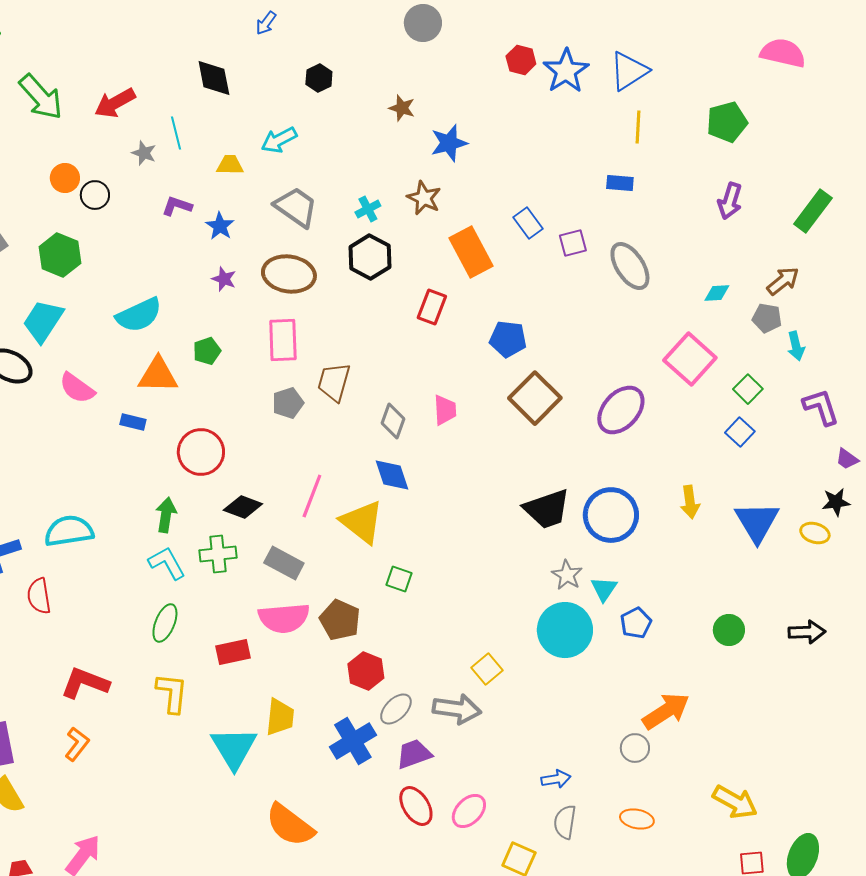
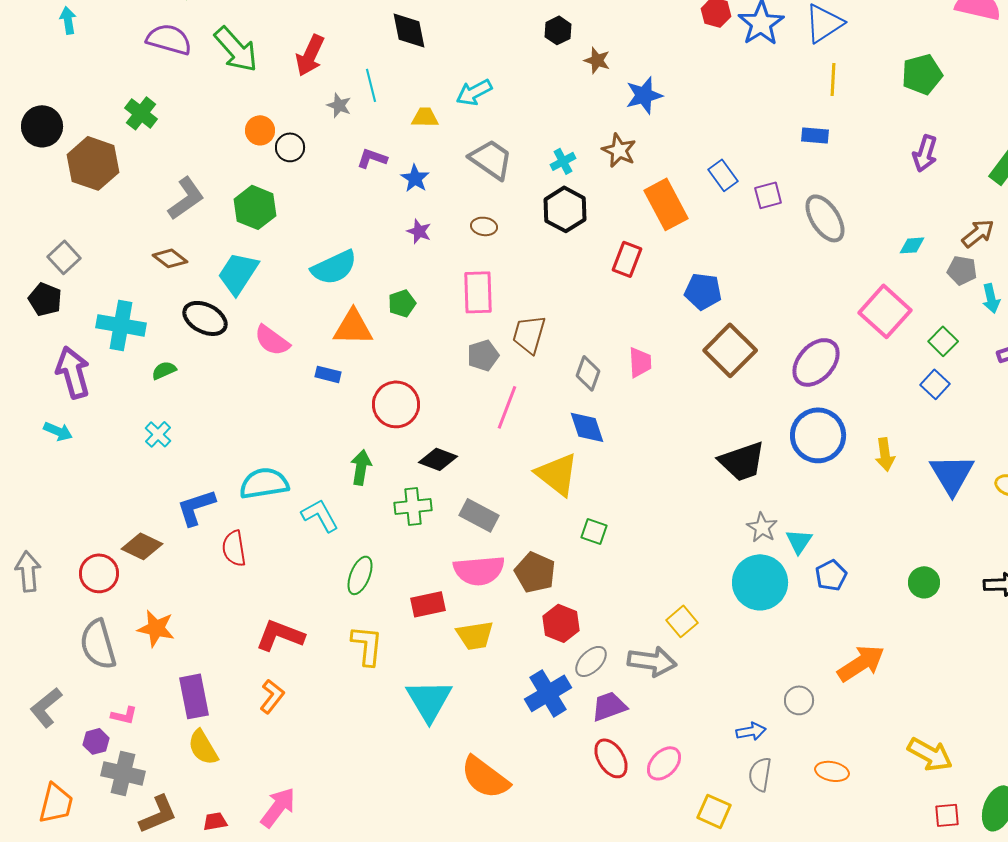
black hexagon: (319, 78) -> (558, 30), moved
red arrow: (115, 103) -> (310, 55), turned -36
brown ellipse: (289, 274) -> (484, 226), size x0.5
pink line: (312, 496) -> (507, 407), moved
blue circle: (611, 515) -> (818, 435), moved
cyan L-shape: (167, 563) -> (320, 515), moved
yellow trapezoid: (280, 717) -> (475, 635), moved, turned 75
gray circle: (635, 748) -> (799, 700), moved

